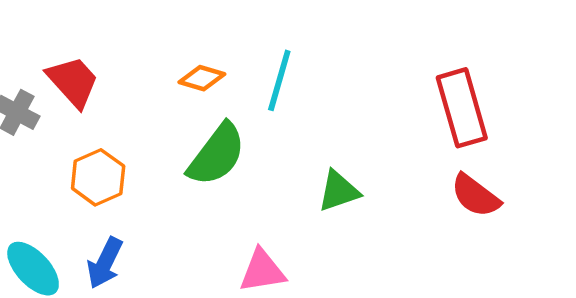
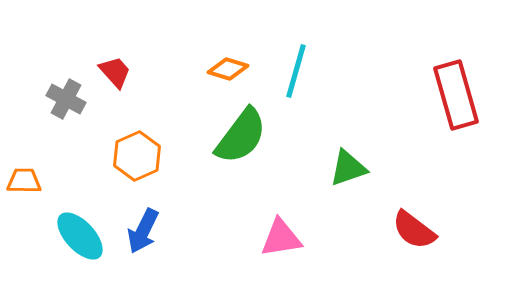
red trapezoid: (73, 82) -> (115, 72), size x0.7
red semicircle: (476, 196) -> (414, 230), moved

